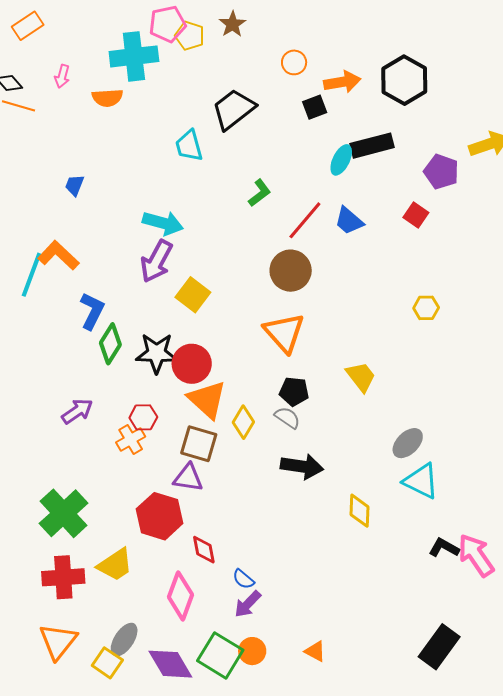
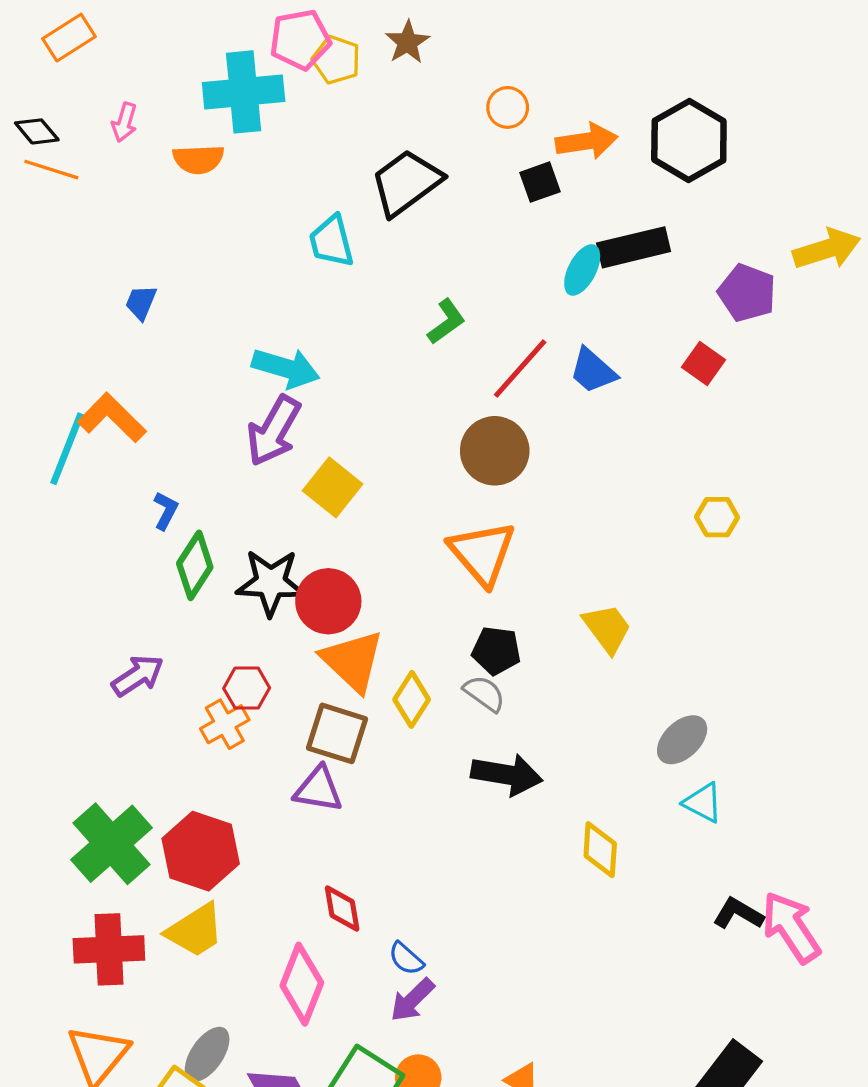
blue L-shape: (92, 311) -> (166, 511), size x0.6
cyan triangle: (421, 481) -> (703, 803), size x0.7
red hexagon: (160, 516) -> (201, 851), moved

